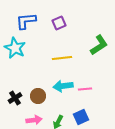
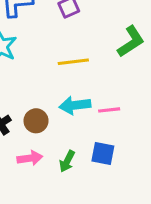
blue square: (81, 117) -> (103, 153), turned 35

